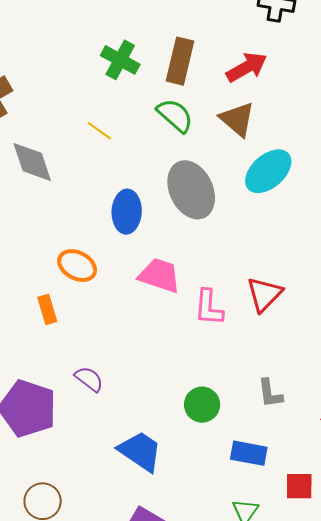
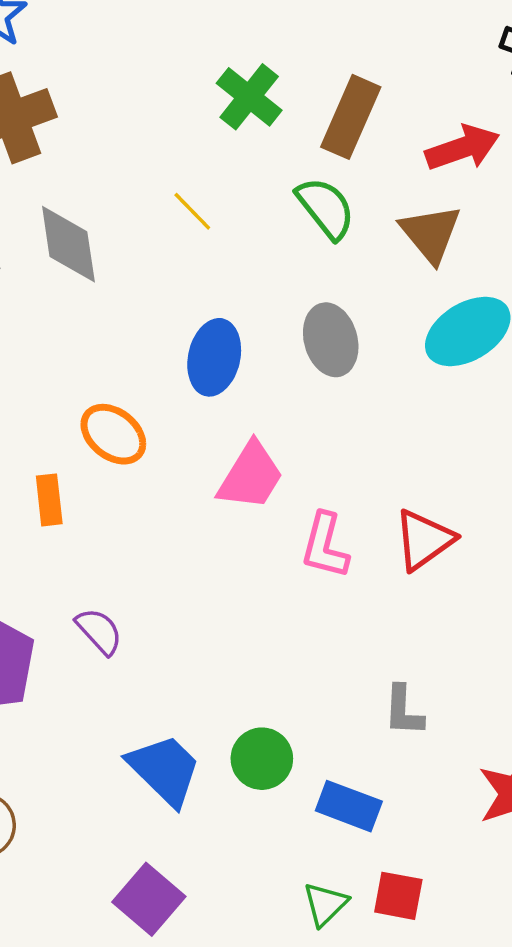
gray ellipse: (191, 190) -> (331, 340), size x0.7
pink trapezoid: (159, 275) -> (251, 476), turned 93
green circle: (202, 405) -> (262, 759), moved
red square: (299, 486) -> (398, 896), moved

